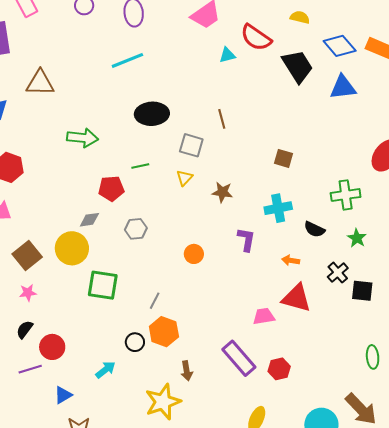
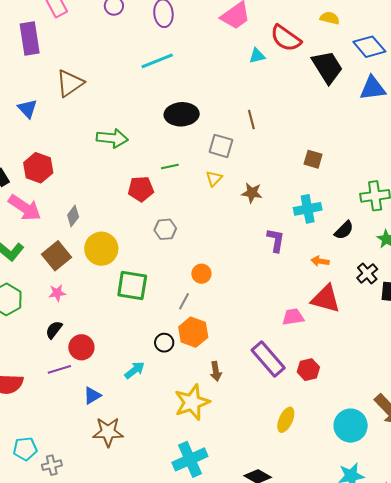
brown triangle: (40, 83) -> (70, 83), turned -36
gray diamond: (89, 220) -> (73, 216), moved, turned -45
black semicircle: (314, 229) -> (344, 230), turned -70
orange circle: (194, 254) -> (201, 274), moved

